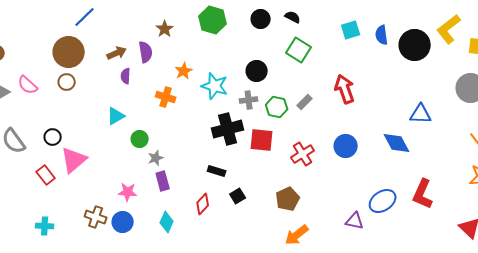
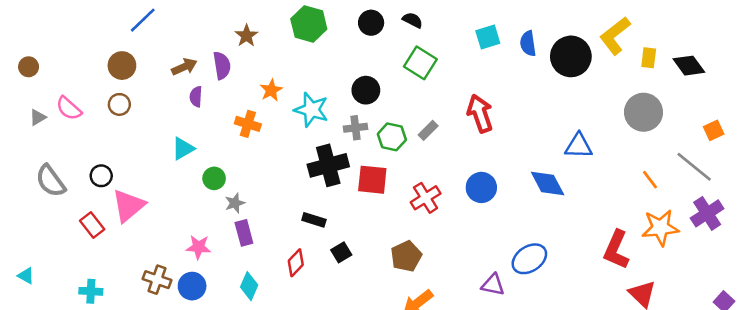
brown circle: (69, 52) -> (122, 66), size x0.7
red L-shape: (423, 194) -> (616, 250), moved

